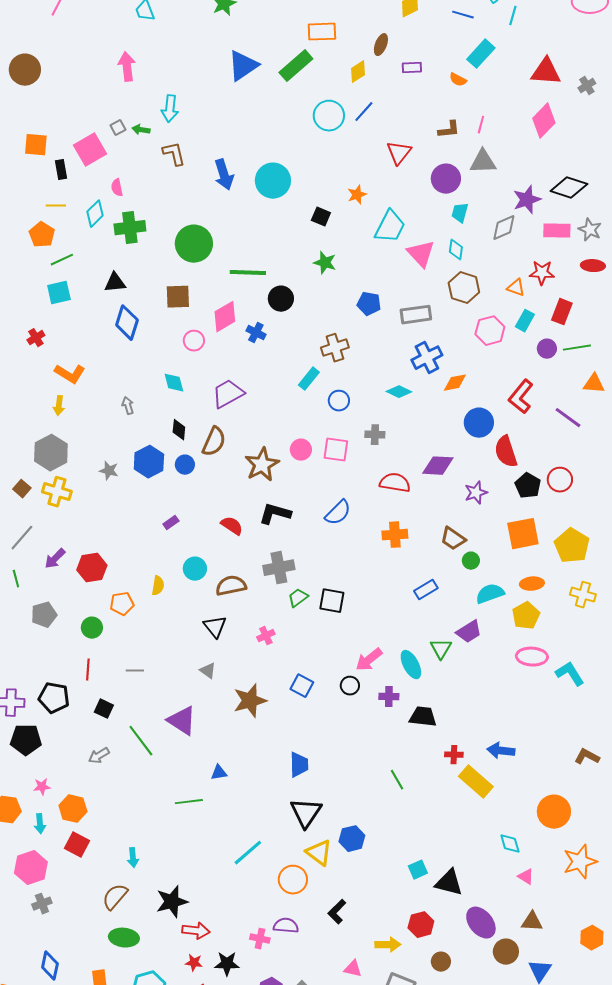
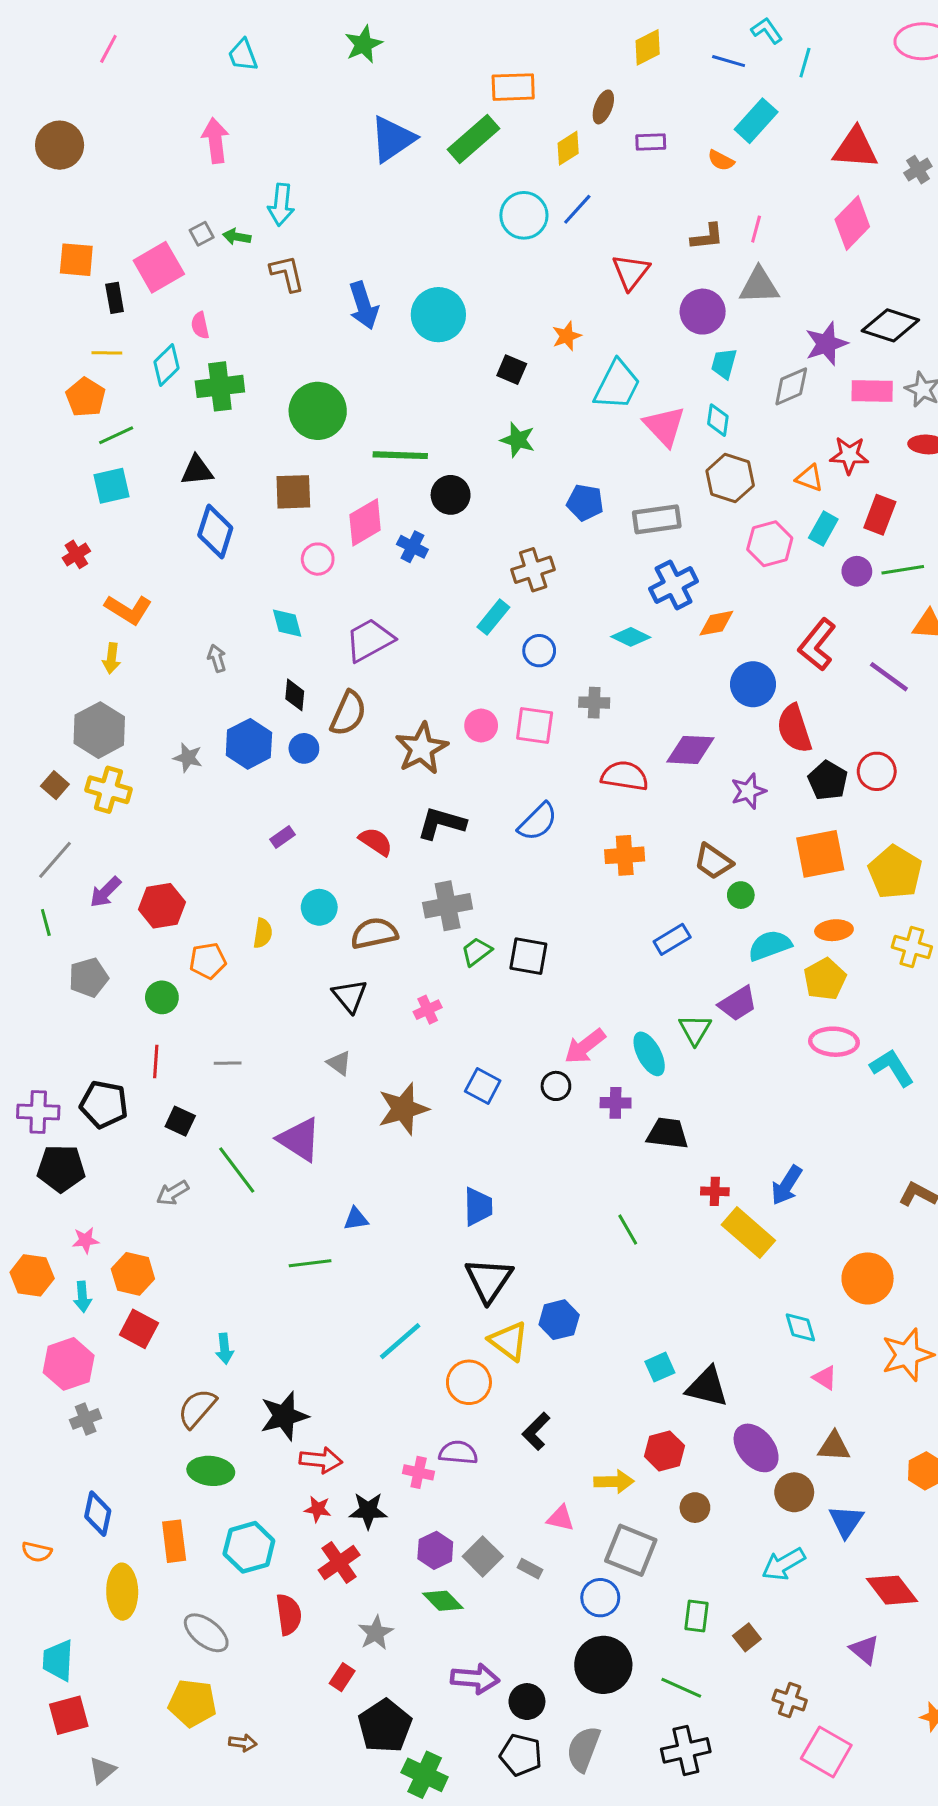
blue arrow: (501, 751) -> (787, 1185), turned -64

